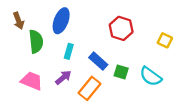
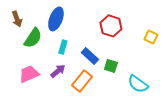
green semicircle: (36, 41) -> (33, 38), turned 40
cyan semicircle: (151, 76) -> (138, 84), moved
pink trapezoid: (32, 81) -> (29, 74), turned -45

